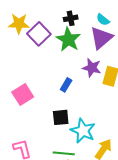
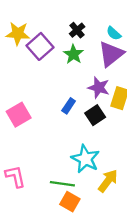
black cross: (71, 18) -> (77, 30), turned -32
green star: (68, 40) -> (73, 54), size x0.7
black square: (61, 117) -> (95, 115), moved, turned -30

